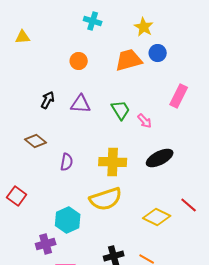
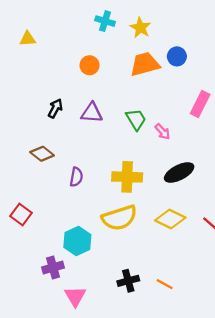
yellow star: (144, 27) -> (140, 28), moved
yellow diamond: (157, 217) -> (170, 219), moved

